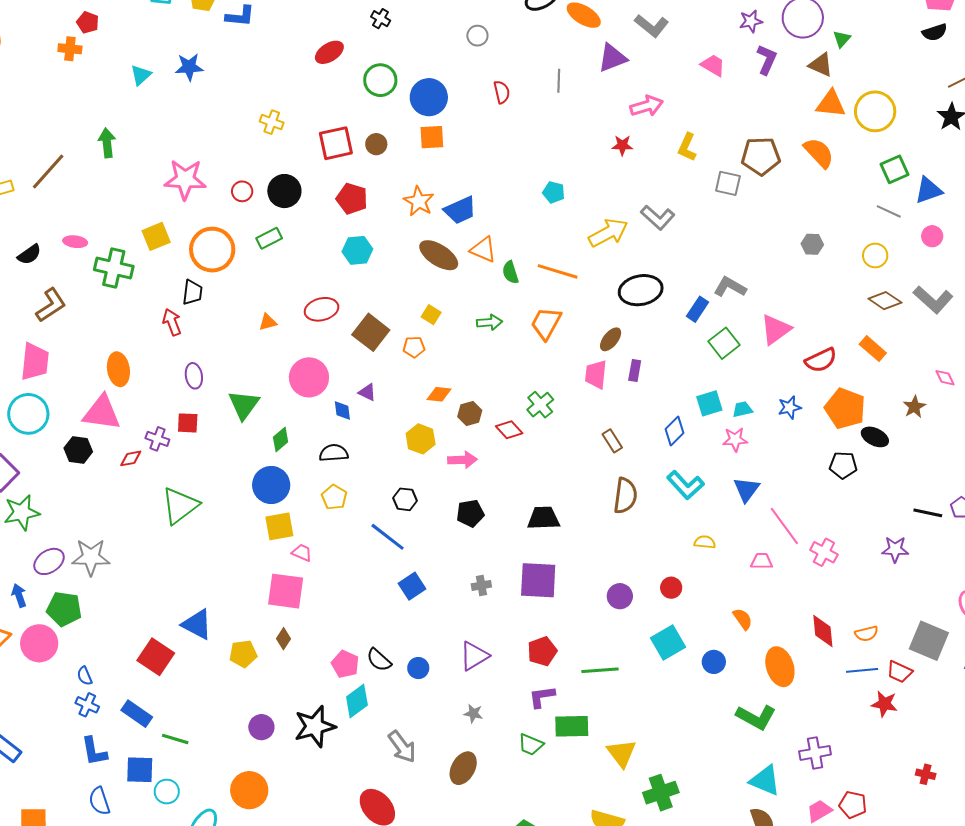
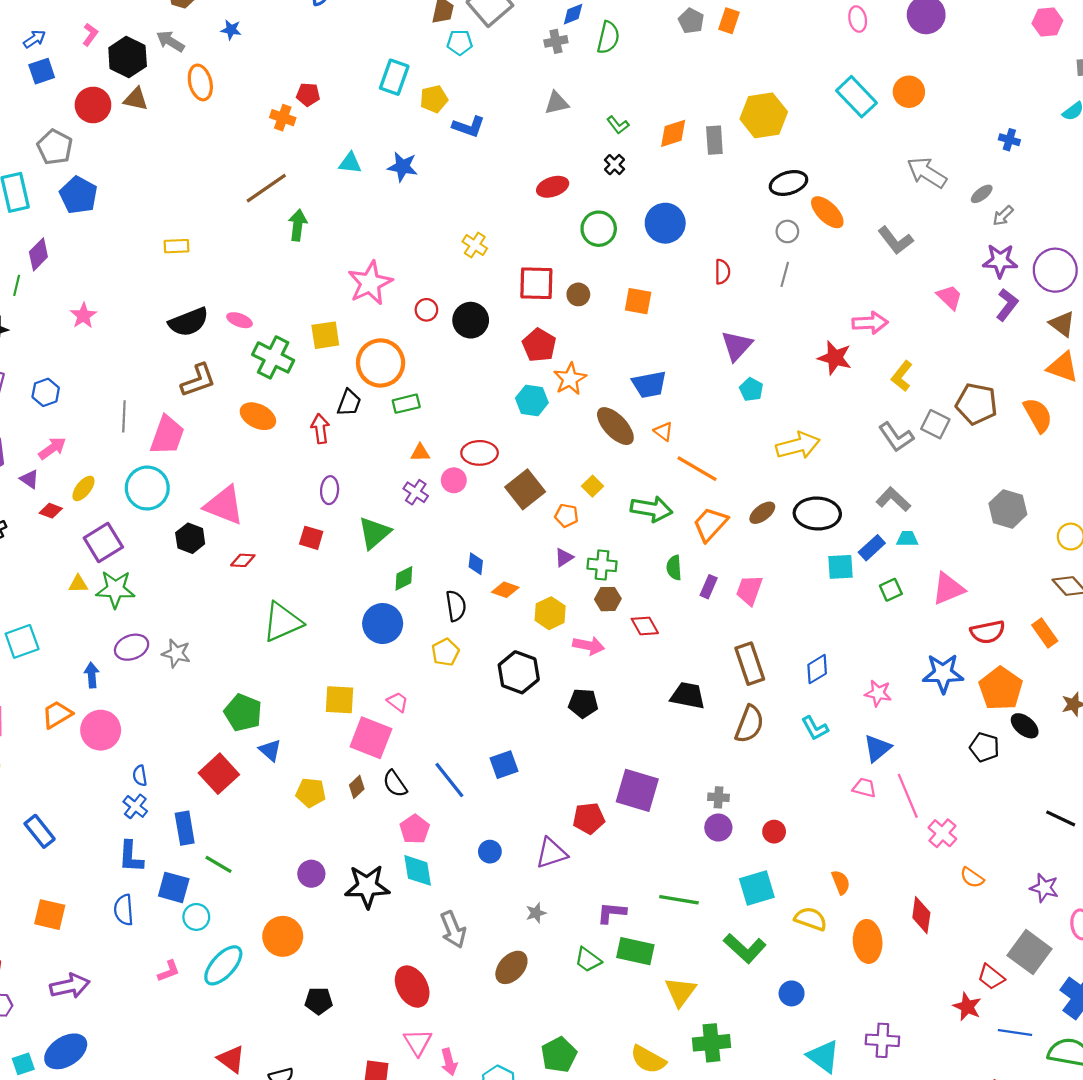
purple star: (751, 21) -> (1000, 261), size x1.4
red pentagon: (88, 22) -> (308, 95), turned -30
gray circle: (477, 36) -> (787, 231), moved
purple triangle: (612, 58) -> (737, 346), moved, turned -40
cyan triangle: (141, 75) -> (350, 163), turned 35
blue circle: (429, 97) -> (665, 223), moved
red star: (622, 145) -> (835, 358), size x1.5
brown line: (48, 171) -> (266, 188), moved
pink star: (185, 179) -> (370, 283), turned 30
orange star: (419, 201) -> (570, 379), moved
gray L-shape: (658, 217) -> (896, 437), moved
green rectangle: (269, 238) -> (406, 404), moved
gray hexagon: (812, 244) -> (1008, 509), size x1.6
orange triangle: (483, 250) -> (663, 431), size x0.7
black semicircle: (29, 254) -> (189, 322), size x1.5
orange line: (558, 271) -> (697, 469), moved
green semicircle: (510, 272) -> (674, 568), moved
gray L-shape: (730, 287) -> (893, 499), moved
green arrow: (489, 322) -> (651, 509), size x1.5
brown ellipse: (611, 339) -> (762, 513), moved
green square: (724, 343) -> (891, 590), size x0.7
orange ellipse: (118, 369) -> (258, 416), moved, turned -68
purple rectangle: (635, 371) -> (709, 587), moved
pink circle: (309, 377) -> (454, 480), moved, size x0.6
purple triangle: (367, 392) -> (564, 557), moved, turned 48
orange diamond: (439, 394) -> (505, 590), moved
cyan square: (709, 403) -> (840, 567), moved
green cross: (540, 405) -> (602, 565), moved, turned 32
blue star: (790, 407) -> (943, 673), size x1.6
cyan trapezoid: (742, 409) -> (907, 539), moved
purple cross: (157, 439) -> (416, 492), moved
brown rectangle: (612, 441) -> (750, 664), size x1.6
black semicircle: (334, 453) -> (456, 606), turned 72
cyan L-shape: (685, 485) -> (815, 728), size x0.7
black hexagon: (405, 499) -> (519, 672), size x1.6
black trapezoid: (543, 518) -> (688, 696), moved
yellow square: (279, 526) -> (340, 700), moved
blue line: (388, 537) -> (449, 780), moved
yellow semicircle: (705, 542) -> (811, 919), moved, size x1.4
purple star: (895, 549) -> (1044, 888), moved
gray star: (91, 557) -> (176, 653), size x0.7
pink trapezoid: (762, 561) -> (864, 788), moved
gray cross: (481, 585) -> (719, 797), moved
green pentagon: (64, 609) -> (243, 713), moved
blue triangle: (197, 624) -> (270, 750), size x0.7
orange semicircle: (866, 634) -> (972, 878), moved, turned 35
red pentagon: (542, 651) -> (589, 818), moved
black semicircle: (379, 660) -> (395, 784), moved
blue circle: (714, 662) -> (792, 993), moved
blue line: (862, 670) -> (1015, 1033), moved
cyan diamond: (357, 701) -> (418, 870), turned -76
gray star: (473, 713) -> (536, 913), turned 30
blue rectangle: (137, 714) -> (185, 828), turned 32
green L-shape: (756, 717) -> (745, 948), moved

